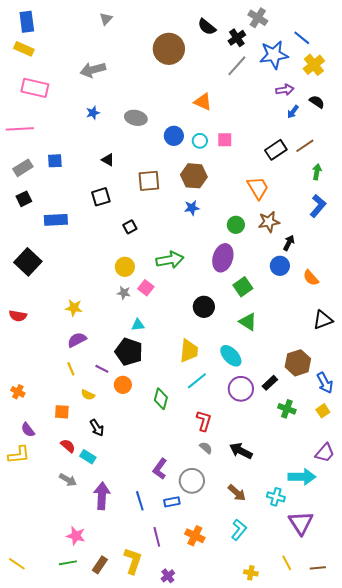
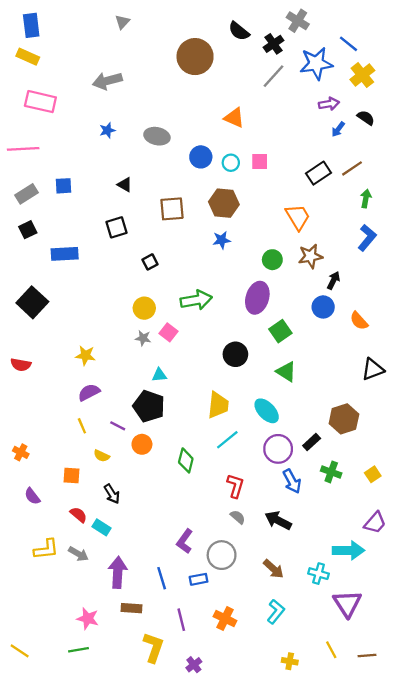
blue arrow: (325, 383) -> (292, 481), moved
yellow L-shape: (19, 455) -> (46, 549), moved
brown rectangle: (100, 565) -> (132, 608), moved, turned 60

